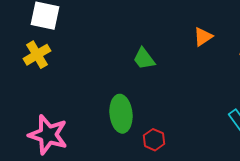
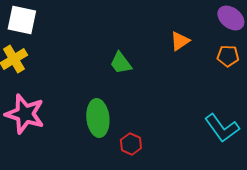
pink star: (48, 135) -> (25, 114), moved

